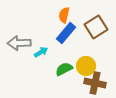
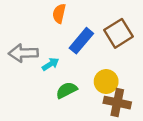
orange semicircle: (64, 15) -> (59, 14), moved
green semicircle: (64, 69) -> (67, 90), moved

